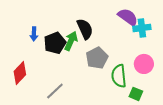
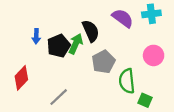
purple semicircle: (128, 17) -> (123, 18), moved
cyan cross: (142, 28) -> (151, 14), moved
pink circle: (144, 64) -> (154, 55), moved

